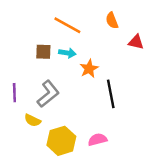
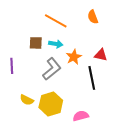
red triangle: (136, 42) -> (101, 55), moved
purple line: (14, 93) -> (12, 66), moved
gray L-shape: (48, 94) -> (52, 69), moved
yellow hexagon: (61, 141) -> (51, 104), moved

